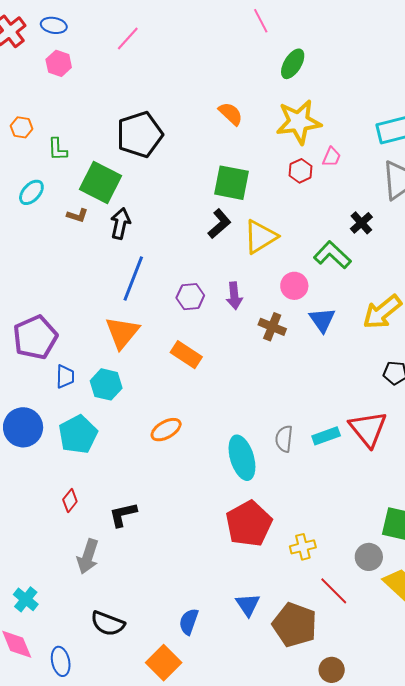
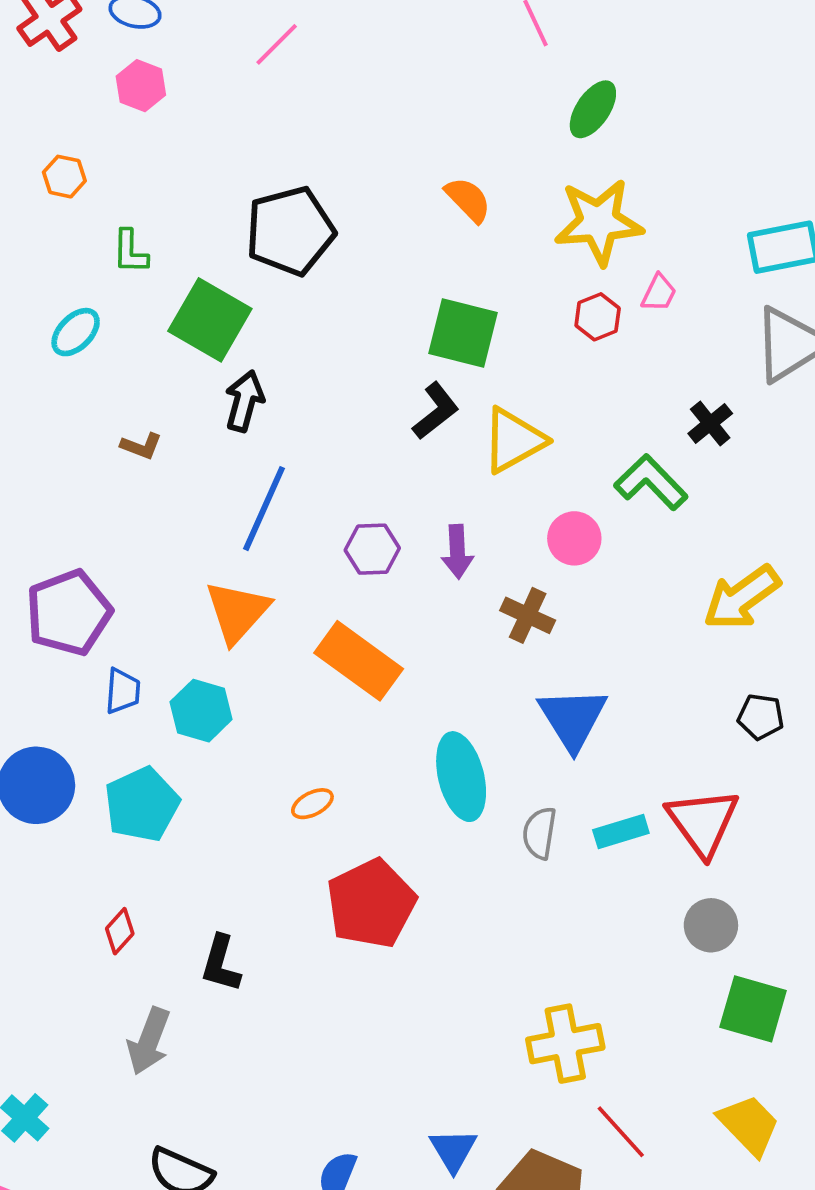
orange hexagon: (22, 127) -> (64, 177), moved
brown L-shape: (77, 215) -> (141, 446), moved
blue triangle: (322, 320) -> (573, 718), moved, size x1.4
orange rectangle: (186, 355) -> (359, 661), size x1.4
orange ellipse: (166, 430) -> (312, 804), size x0.7
cyan ellipse: (242, 458) -> (461, 777), moved
black L-shape: (123, 515) -> (221, 964), turned -64
red pentagon: (249, 524) -> (371, 904), moved
yellow cross: (303, 547) -> (565, 1044), size x1.5
gray circle: (369, 557) -> (711, 925), moved

